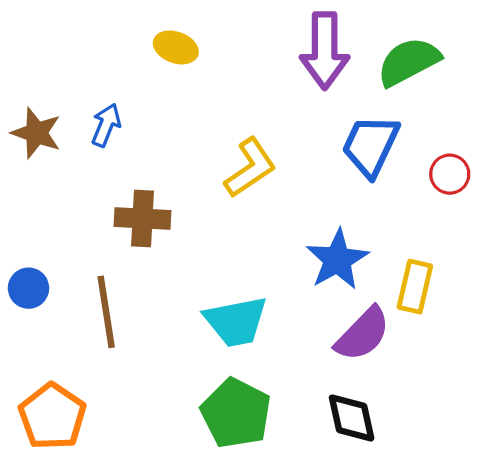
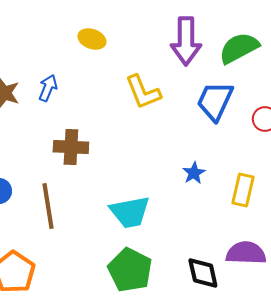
yellow L-shape: (250, 168) -> (143, 92), moved, turned 102
blue star: (337, 260) -> (194, 173), size x0.6
purple semicircle: (363, 334) -> (246, 253), moved, turned -132

